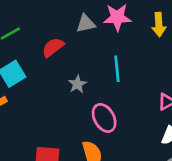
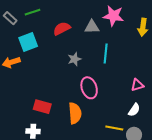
gray triangle: (86, 23) -> (92, 27), moved

